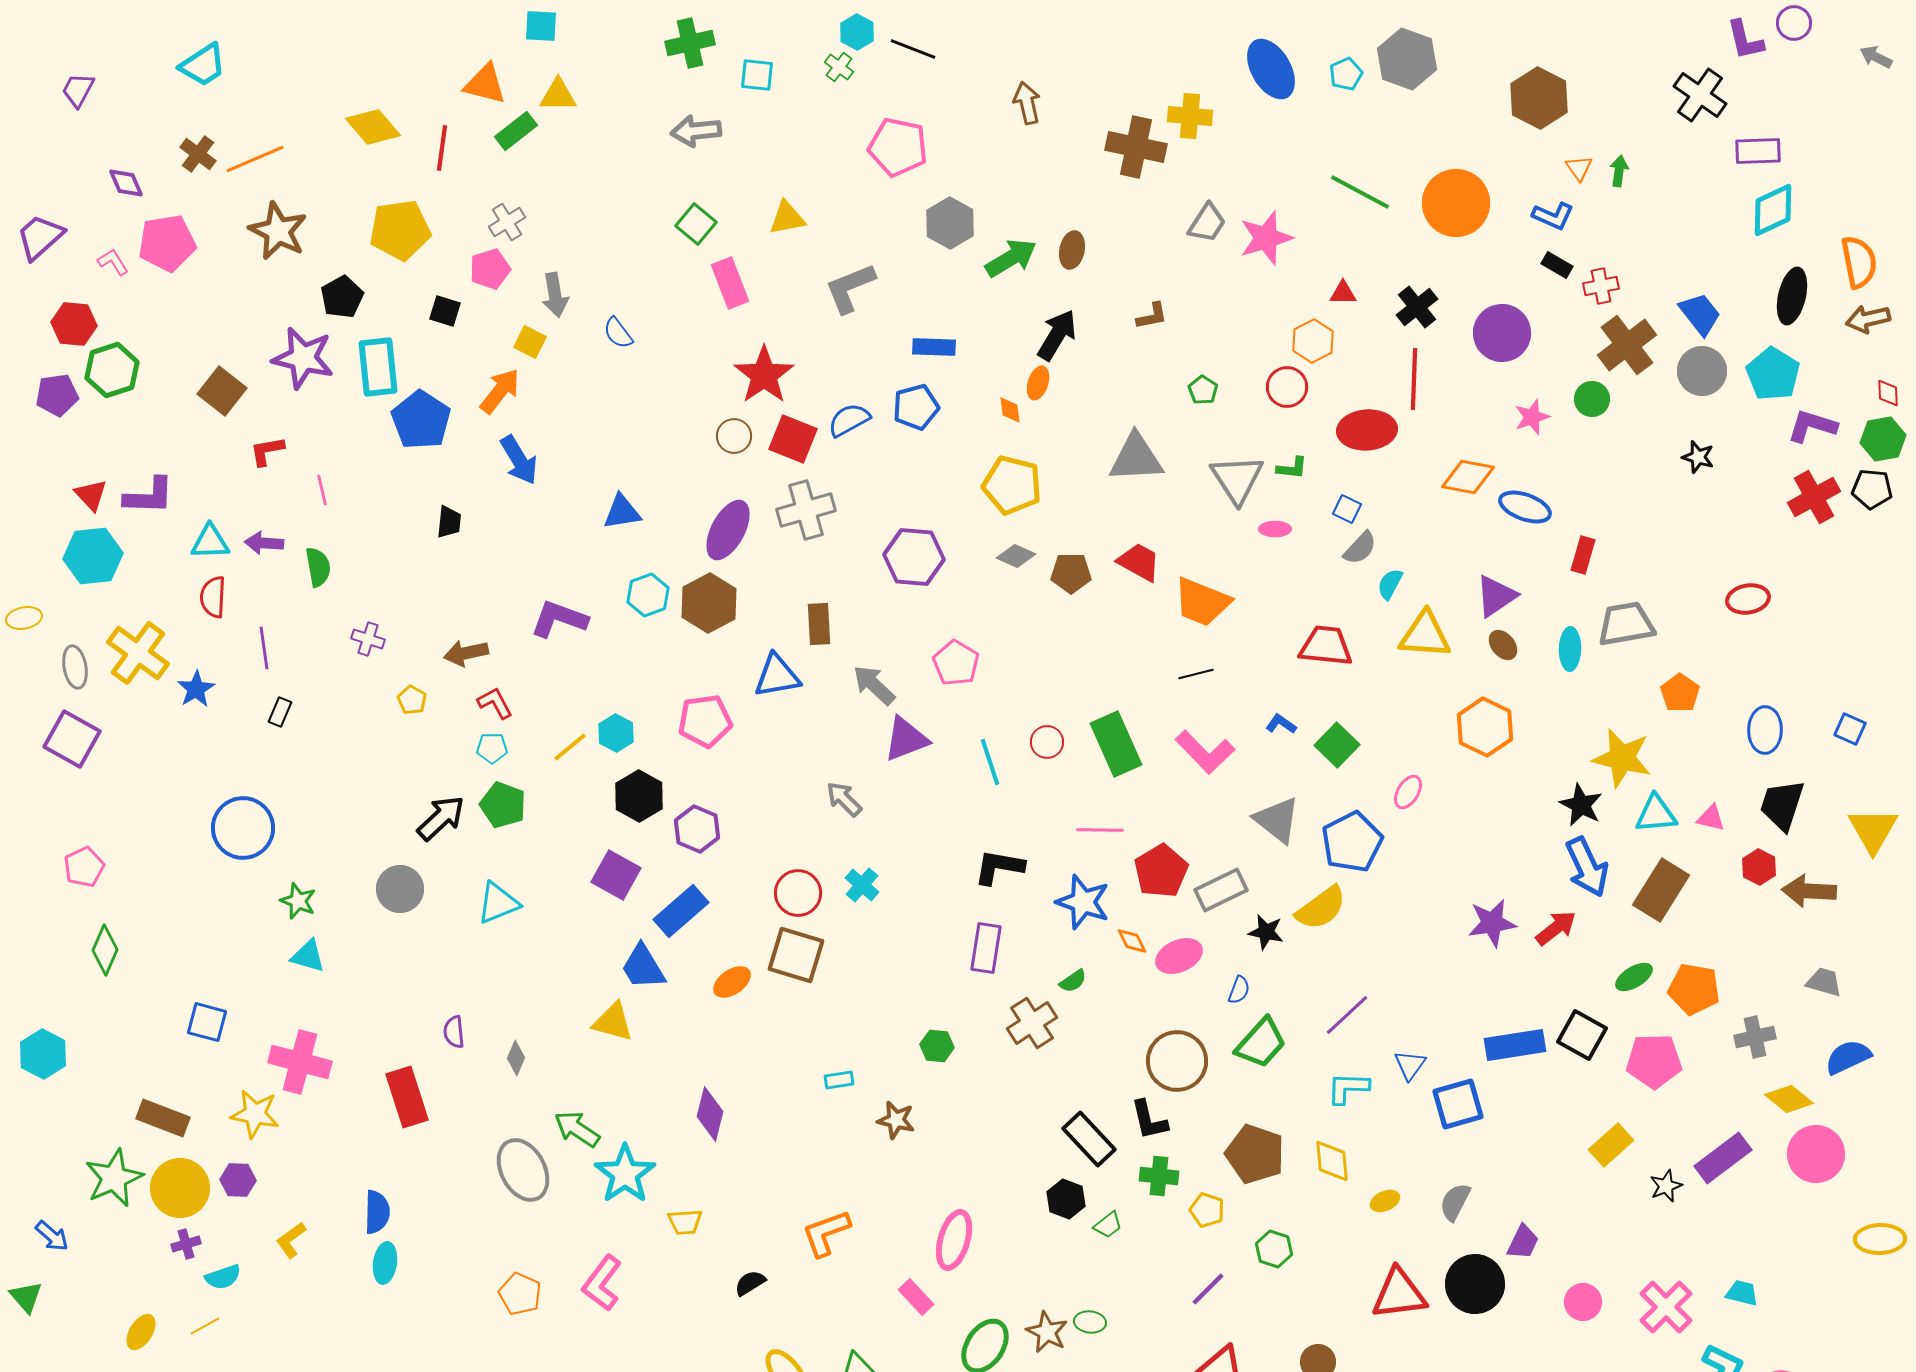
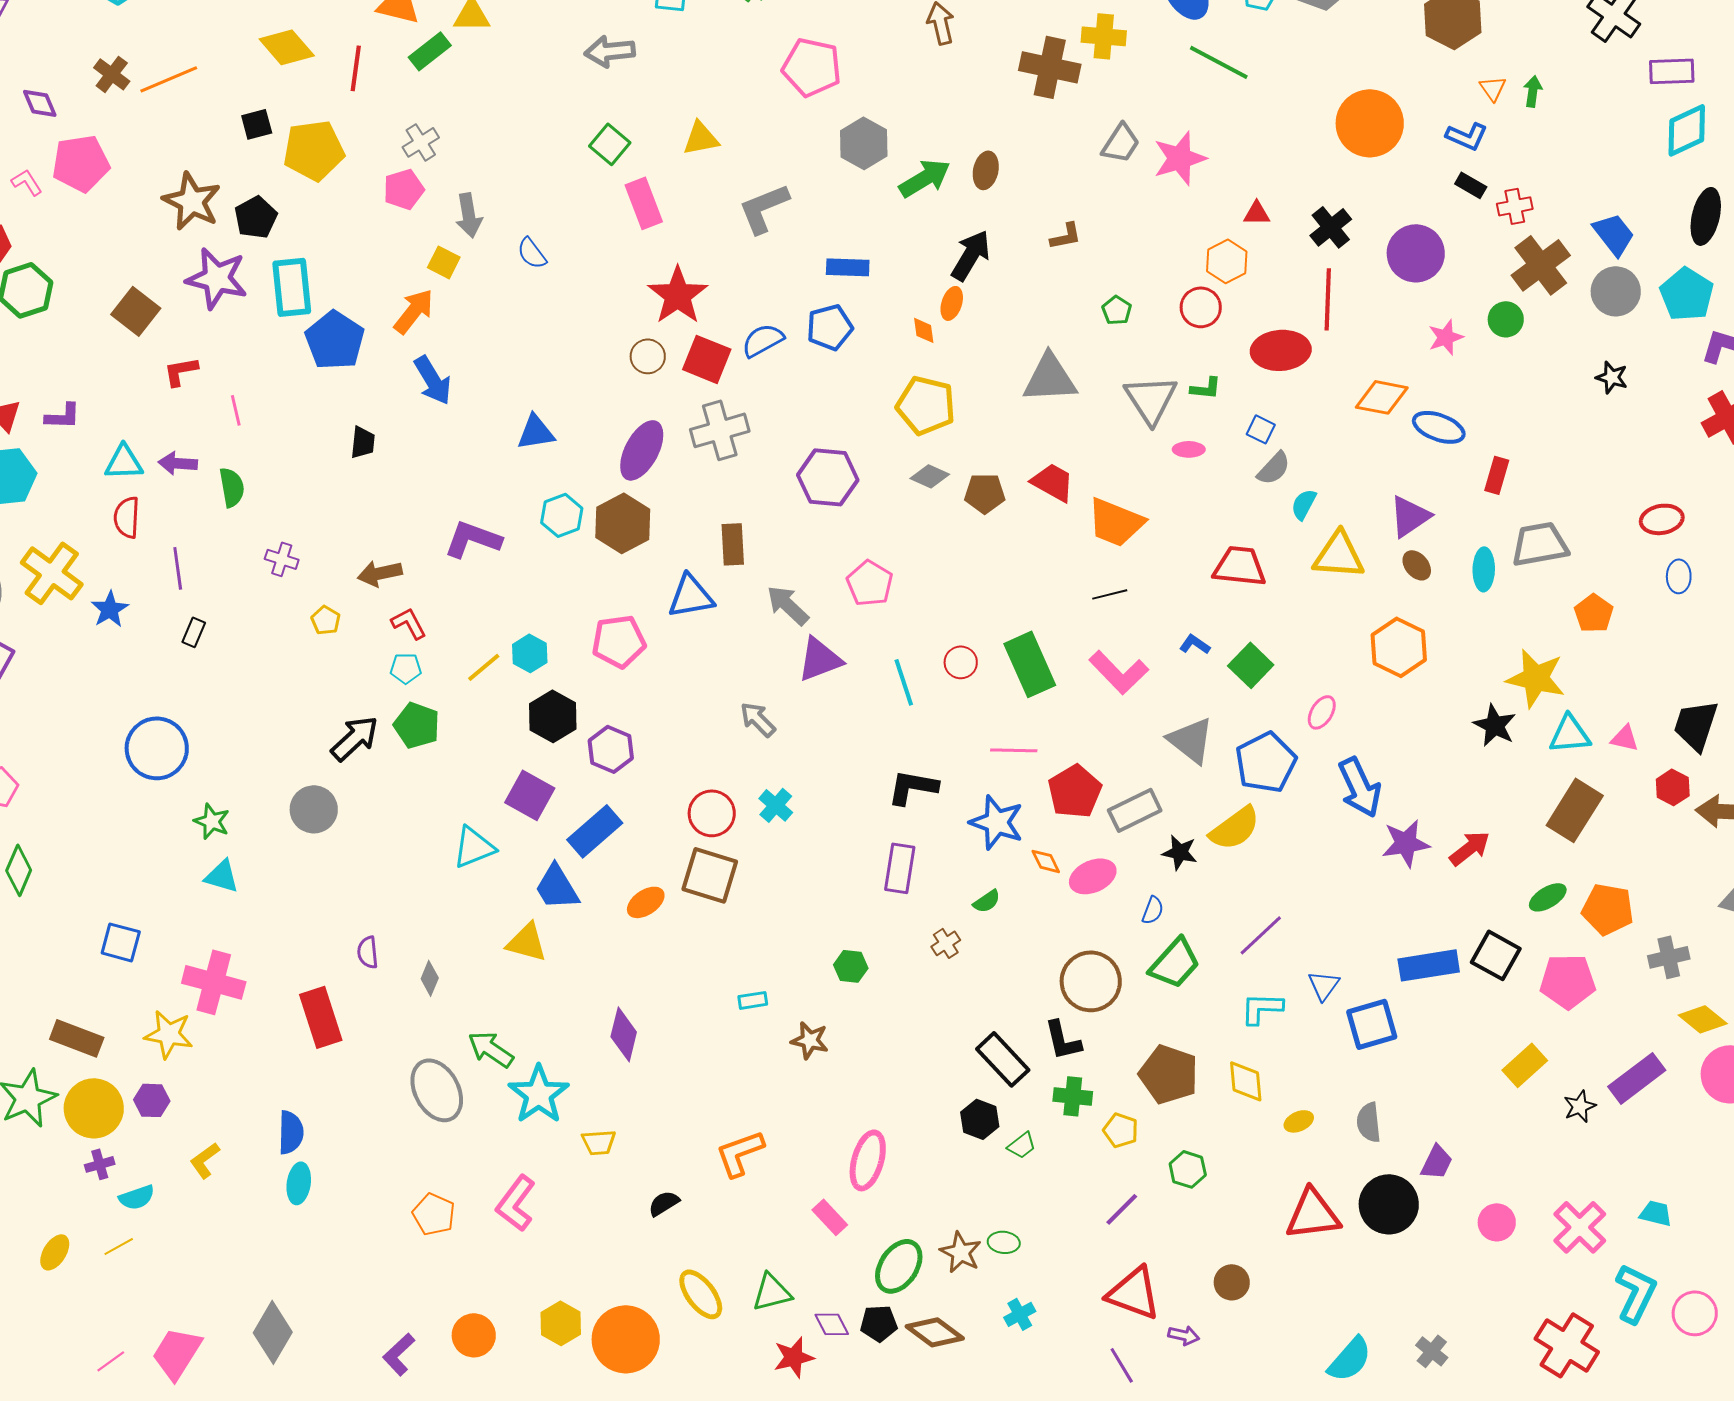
green line: (1360, 192) -> (1219, 62), moved
brown star: (278, 231) -> (192, 201), moved
black square: (445, 311) -> (257, 124), moved, turned -32
purple L-shape: (149, 496) -> (63, 416), size x0.7
blue ellipse: (1765, 730) -> (1679, 576), moved, size x0.7
blue arrow: (1587, 867) -> (1360, 787), moved
cyan triangle: (498, 903) -> (474, 847), moved
brown cross: (1032, 1023) -> (946, 943), size x0.6
gray semicircle: (1455, 1202) -> (1369, 1122), turned -33

